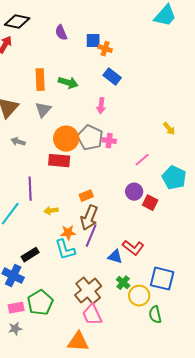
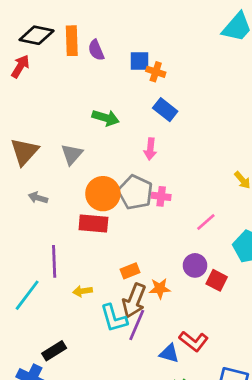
orange rectangle: (40, 80) -> (72, 41), moved
orange star: (68, 233) -> (160, 288), moved
cyan L-shape: (65, 250) -> (114, 318), moved

